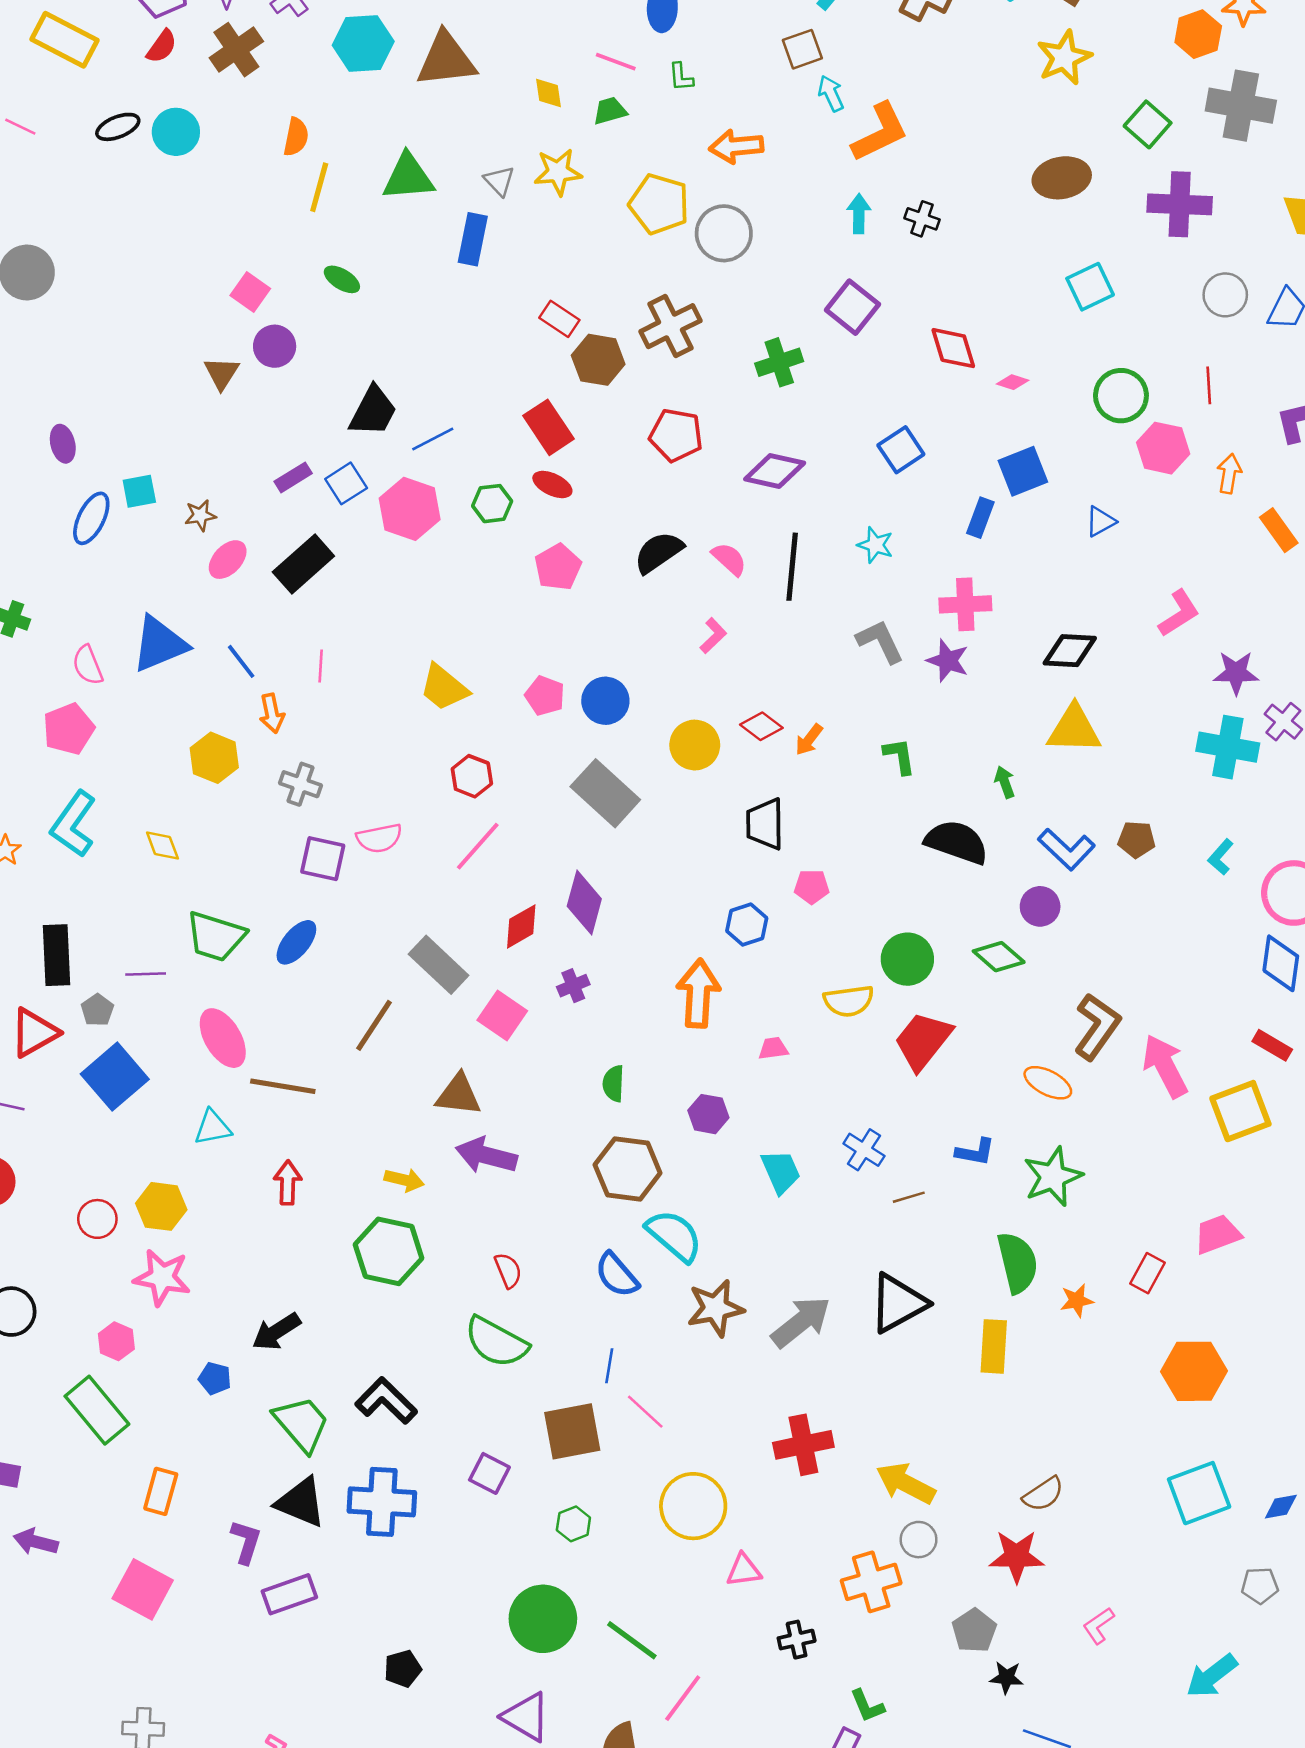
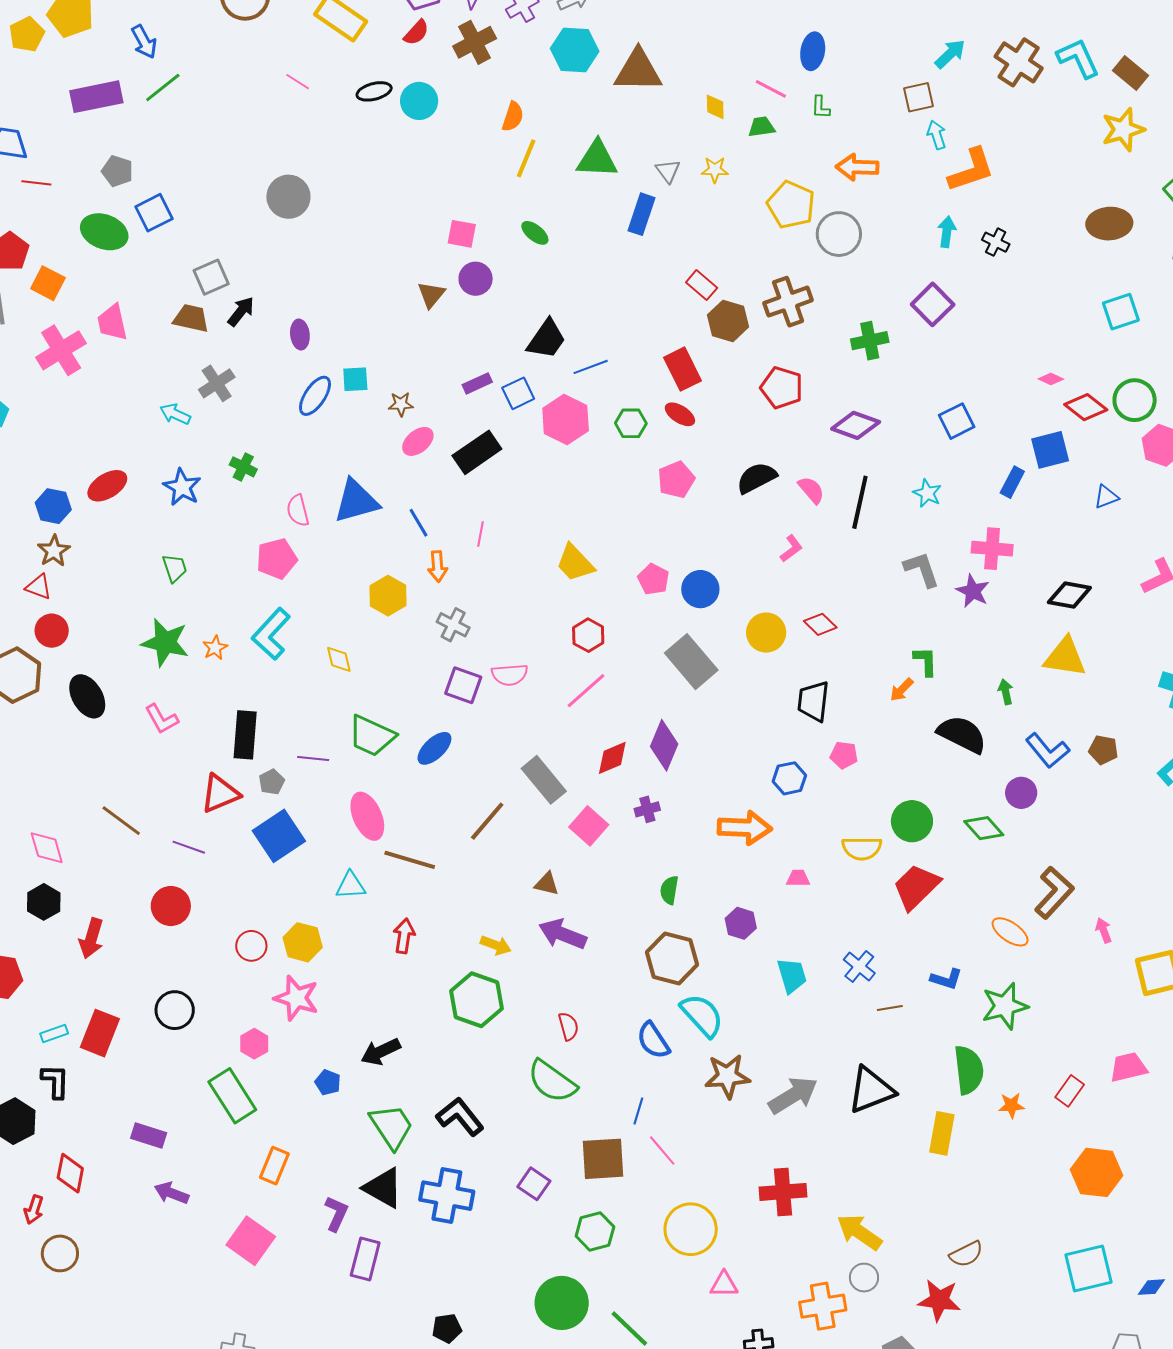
yellow star: (558, 172) -> (715, 170), size x0.7
pink square: (250, 292) -> (462, 234), turned -32
red diamond: (953, 348) -> (1086, 407), moved, turned -42
orange arrow: (809, 740) -> (902, 690), moved
orange arrow: (698, 993) -> (745, 828), turned 82
pink arrow: (1165, 1066) -> (1104, 930), size x0.5
brown triangle: (458, 1095) -> (547, 884), size x0.7
green hexagon: (573, 1524) -> (595, 1231), size x1.4
purple rectangle: (289, 1594) -> (365, 1259), turned -63

